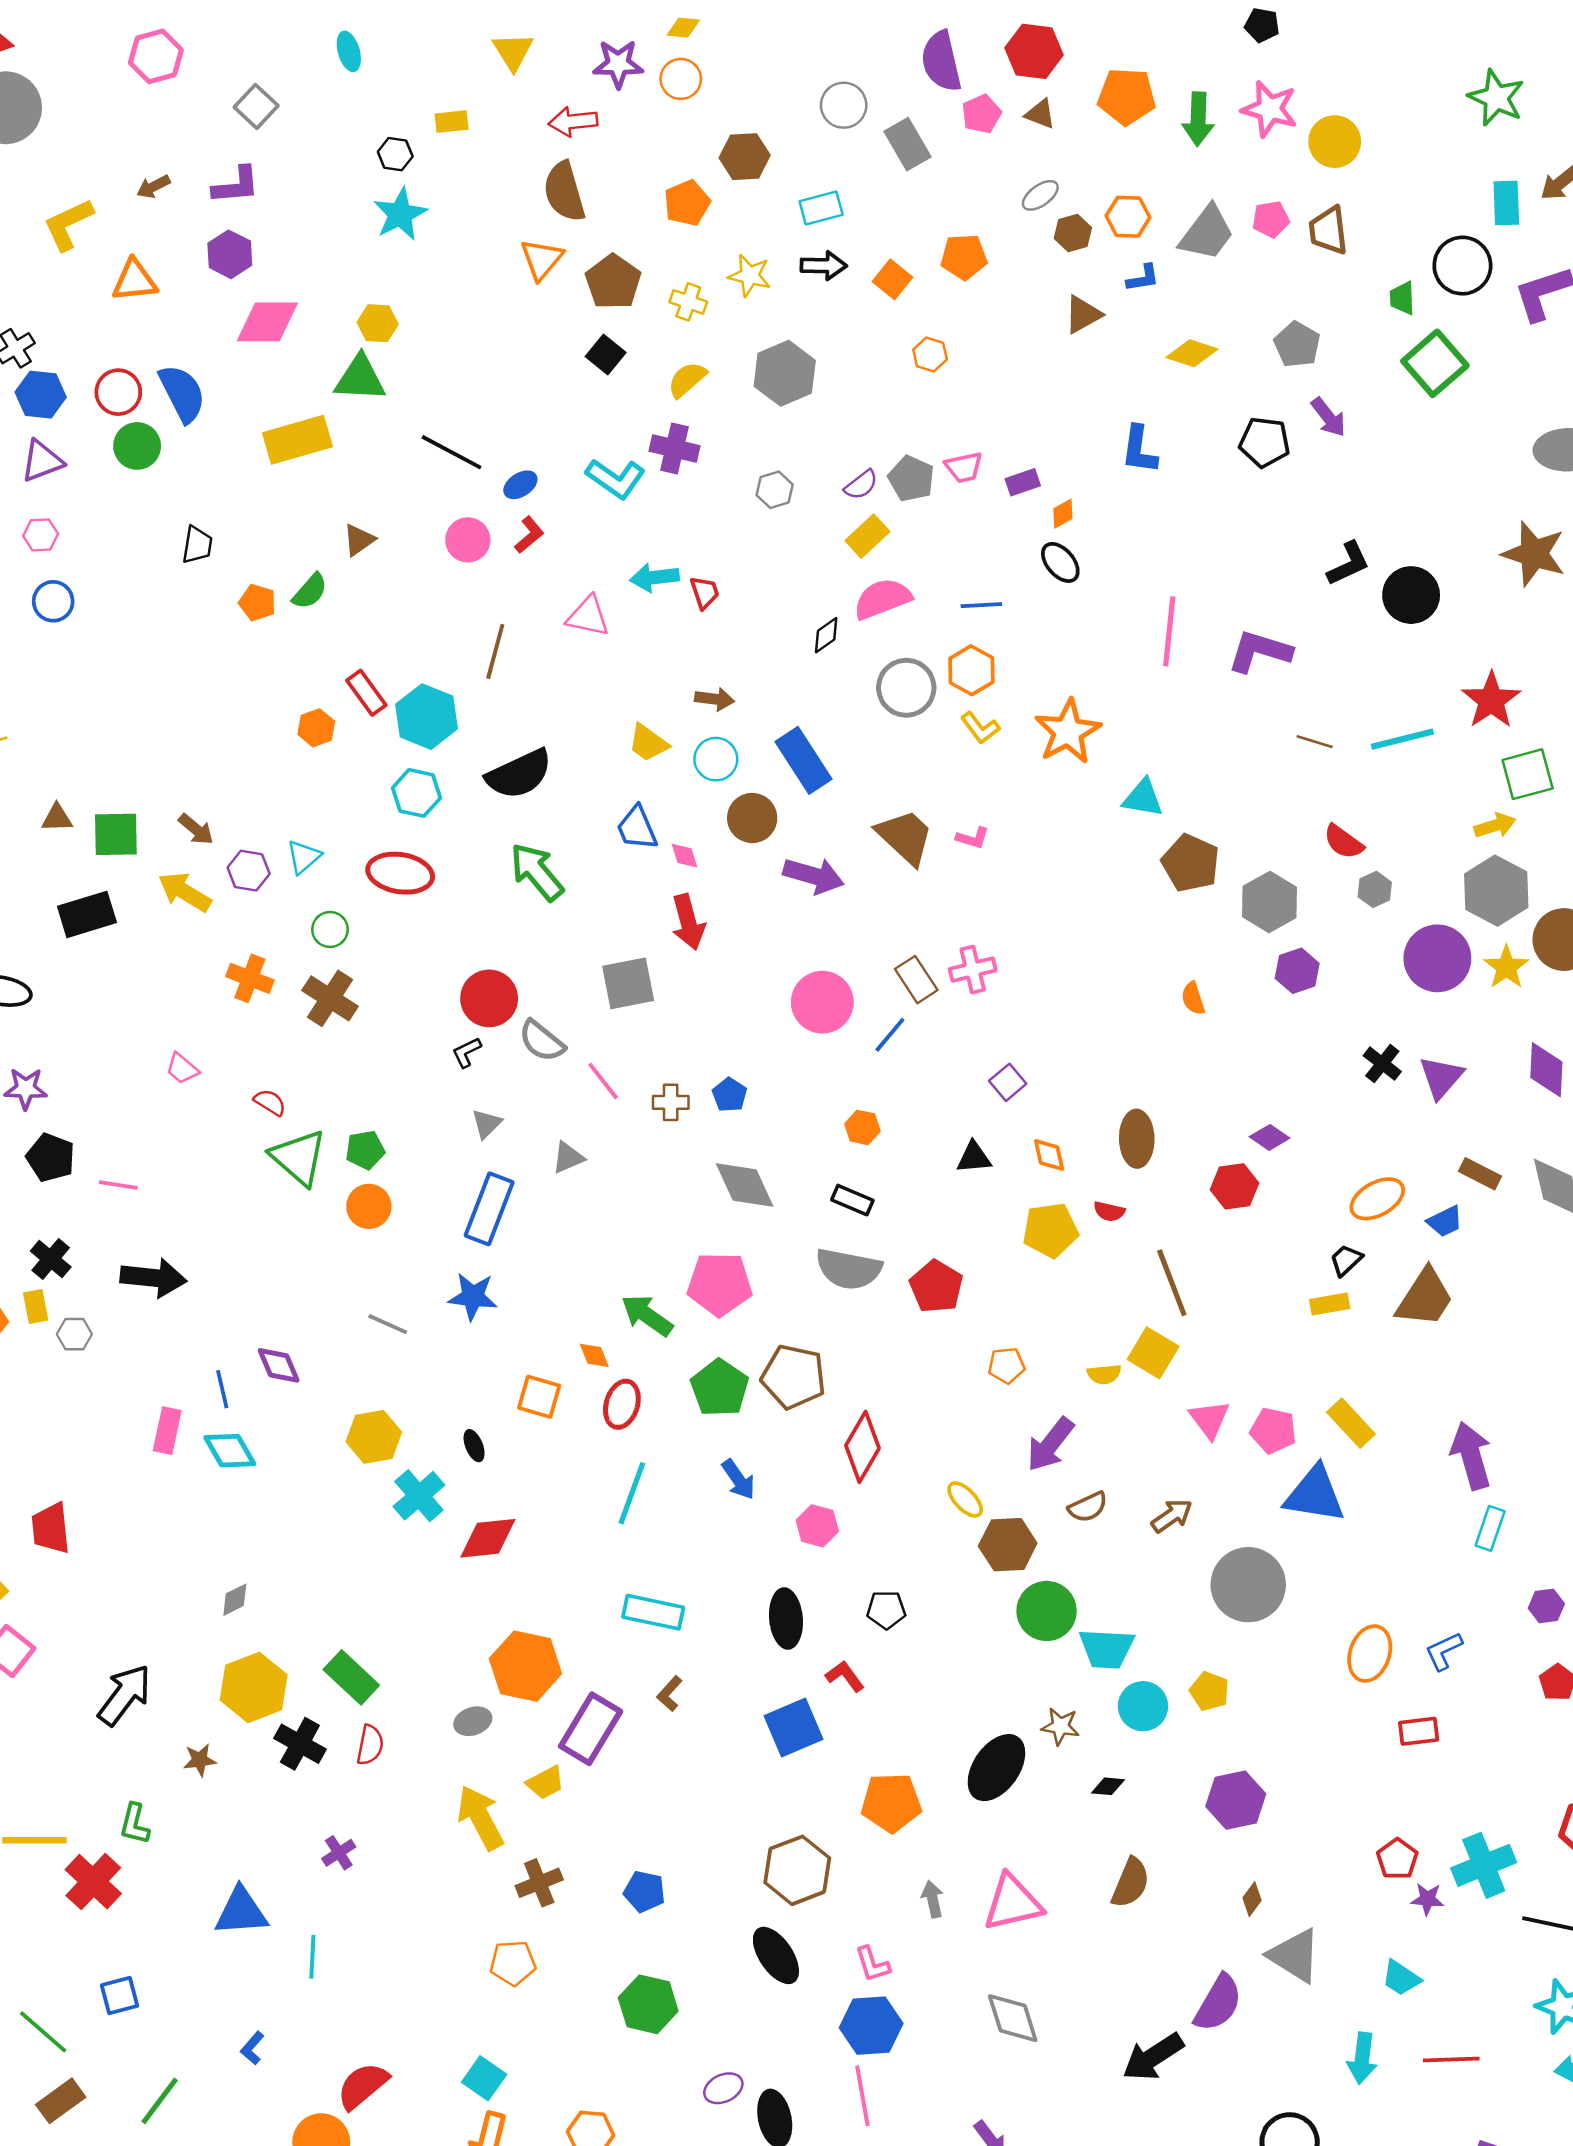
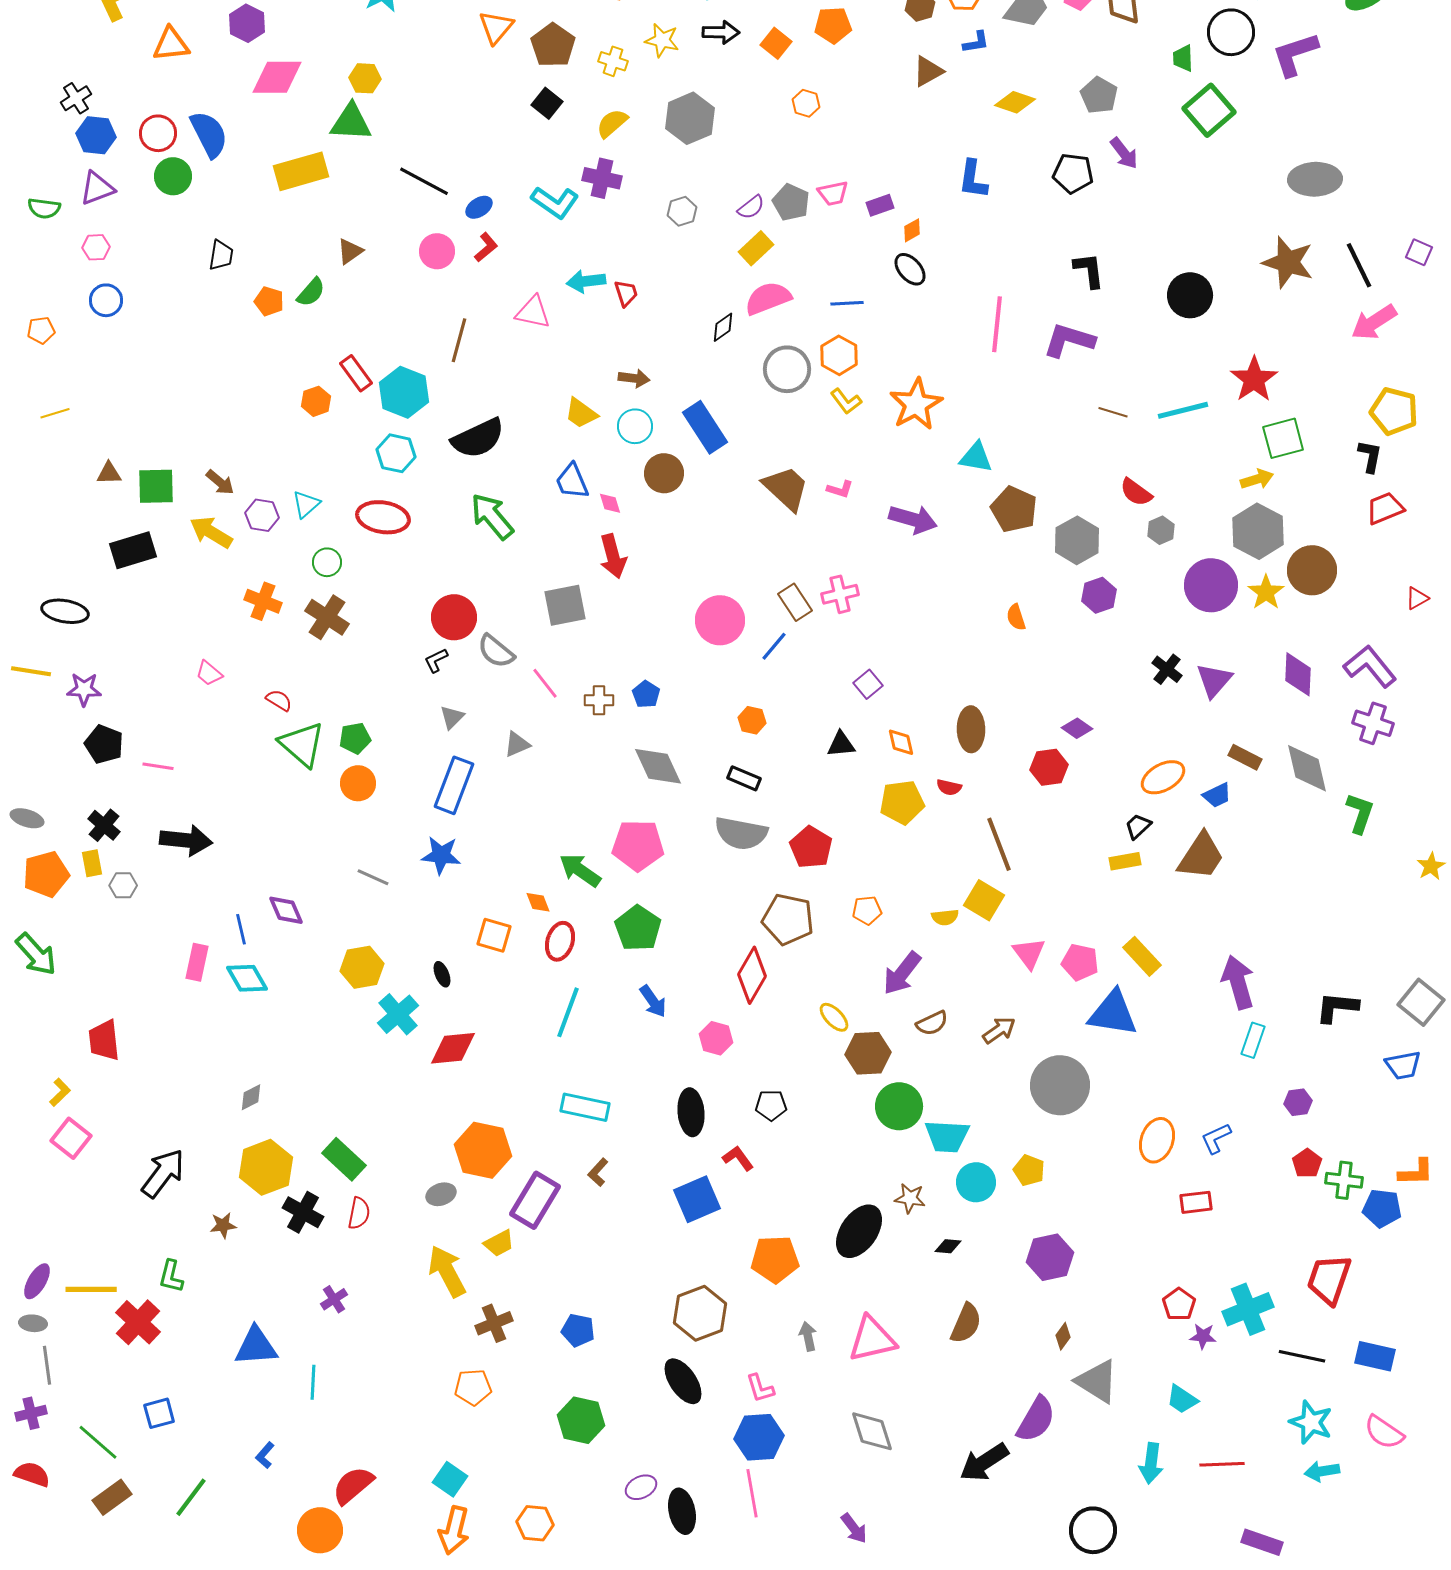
black L-shape: (1348, 564) -> (1089, 270), moved, turned -72
purple arrow: (814, 876) -> (913, 519), moved
brown pentagon: (794, 1377) -> (788, 919), moved

